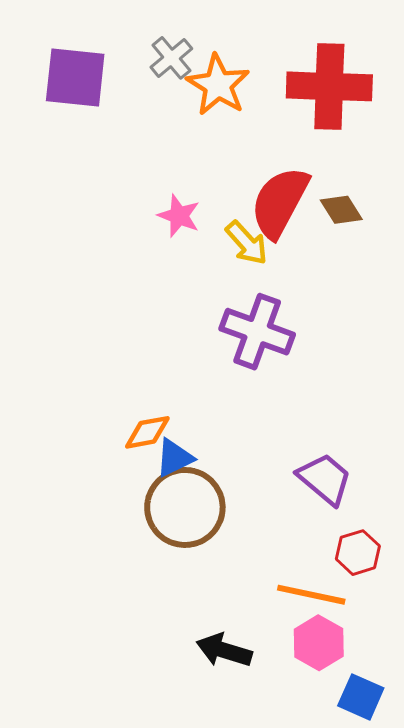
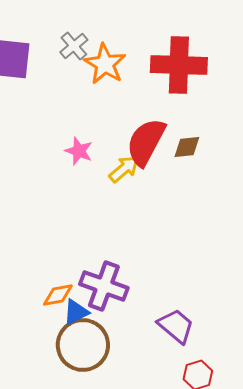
brown diamond: (341, 210) -> (187, 147), turned -64
yellow arrow: (247, 243) -> (124, 169), turned -88
purple cross: (257, 332) -> (104, 286), moved

